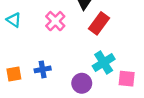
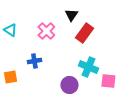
cyan cross: (104, 63) -> (88, 67), turned -36
blue cross: (43, 69) -> (34, 61), moved

